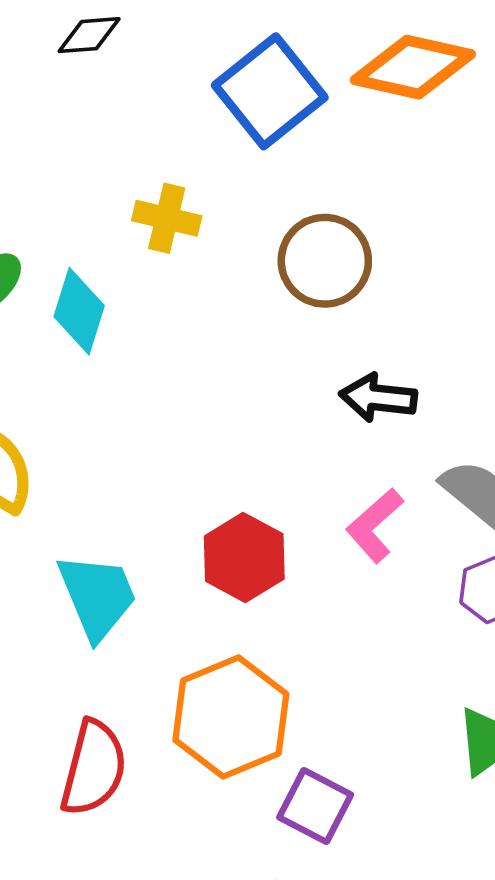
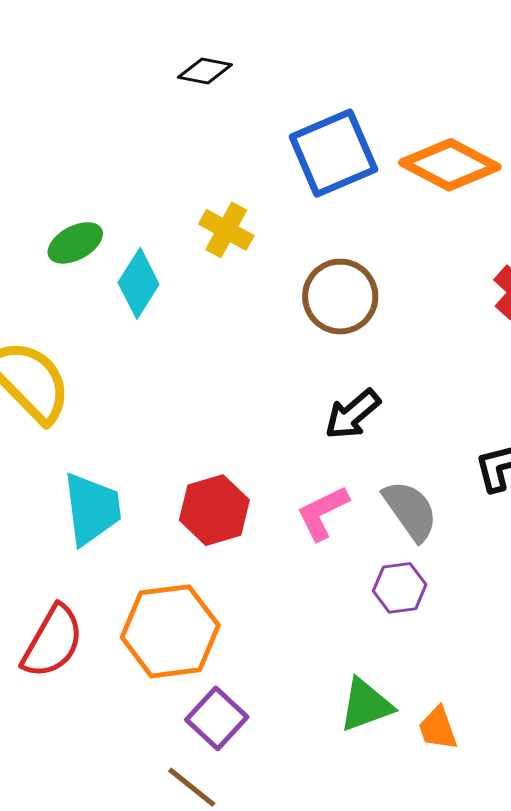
black arrow: (378, 398) -> (353, 414), turned -62

